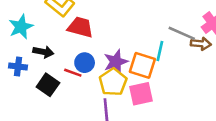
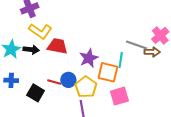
black arrow: (43, 52) -> (31, 50), moved
purple star: (116, 62) -> (89, 58), moved
blue circle: (85, 63) -> (68, 80), moved
pink square: (141, 94) -> (119, 96), moved

